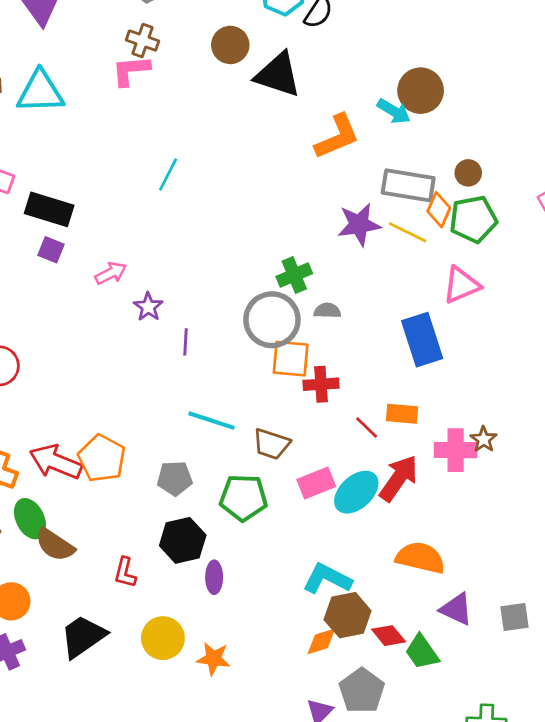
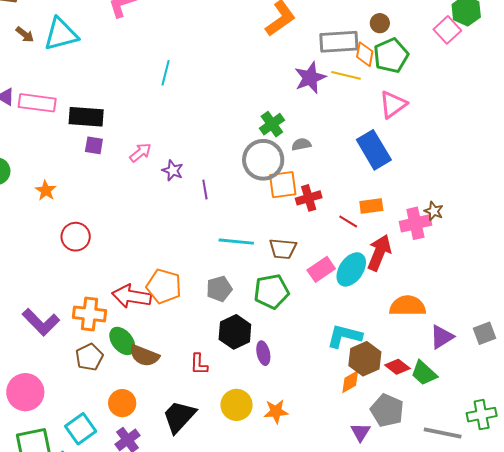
purple triangle: (456, 609) -> (442, 337), turned -44

